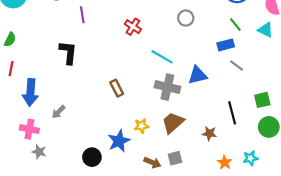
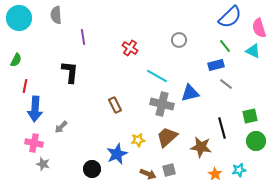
red line: (11, 69) -> (25, 86), moved
brown star: (209, 133) -> (201, 147), size x1.5

